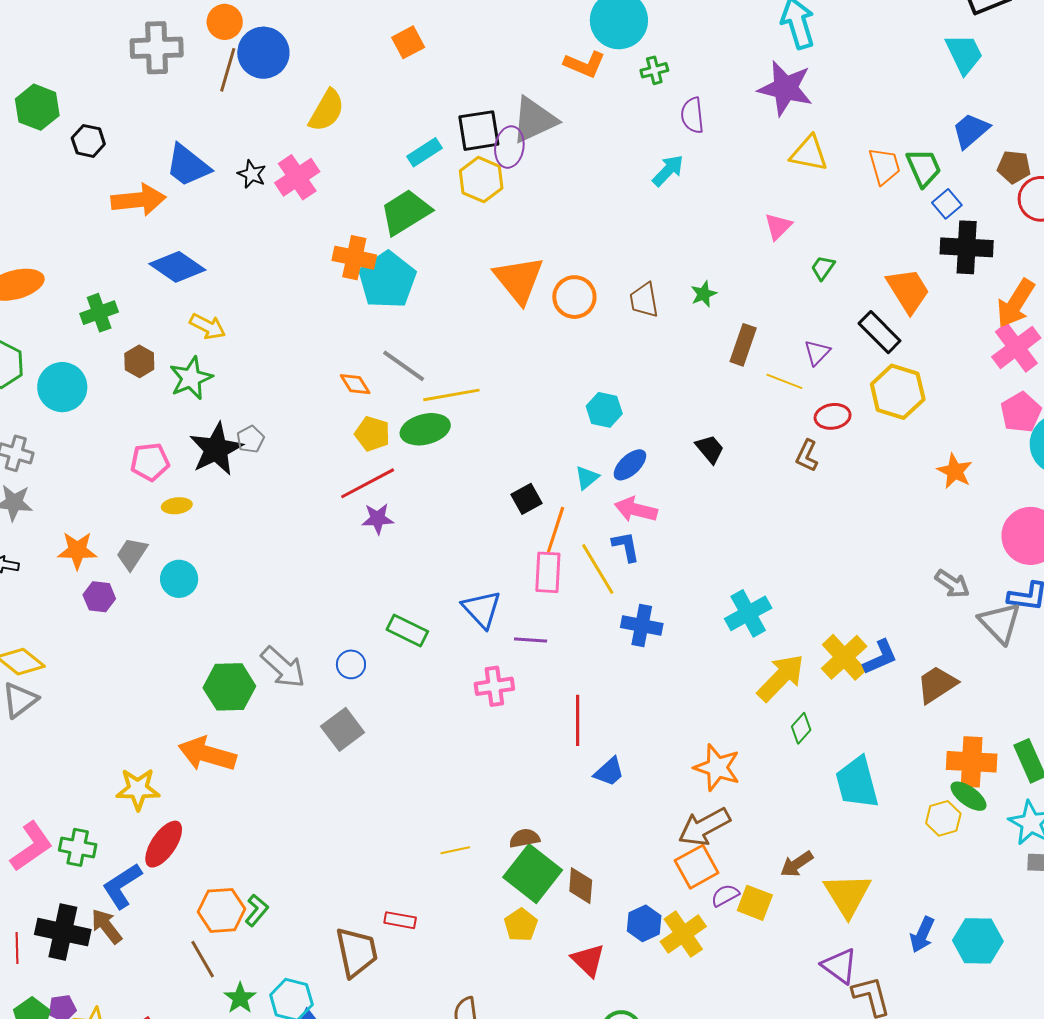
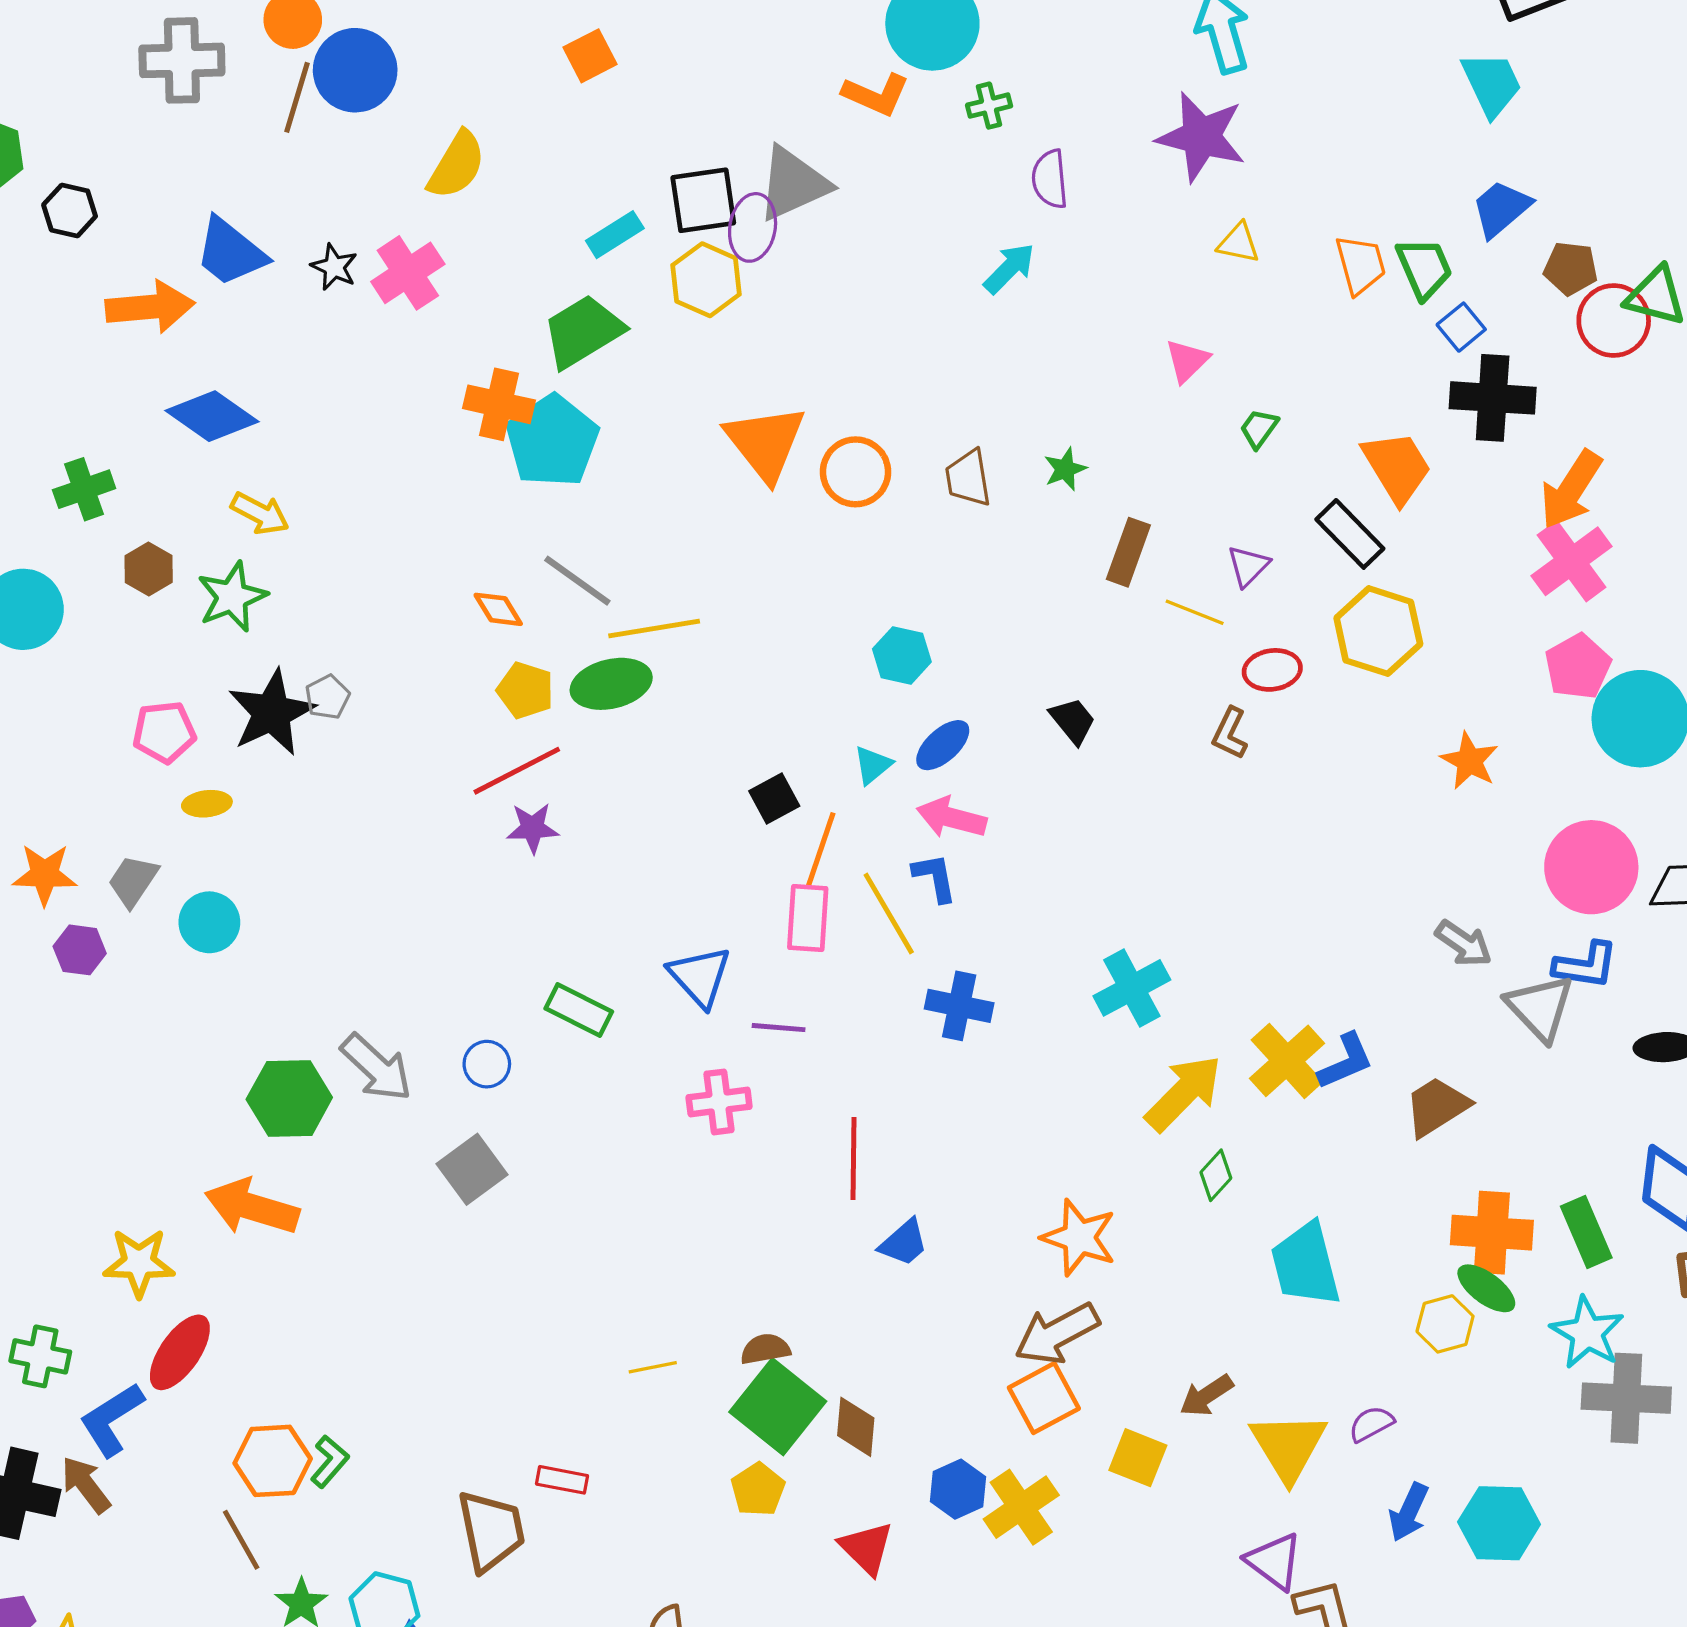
yellow triangle: (809, 153) -> (1239, 243), size x0.7
purple semicircle: (725, 895) -> (1371, 1424), moved

